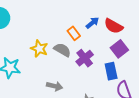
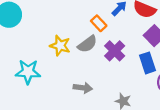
gray semicircle: (62, 50) -> (87, 44), turned 120

